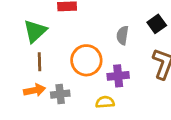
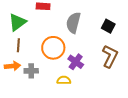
black square: (157, 24) -> (108, 26), turned -32
gray semicircle: (122, 35) -> (73, 23), moved, size x1.5
purple cross: (118, 76) -> (76, 62), turned 35

